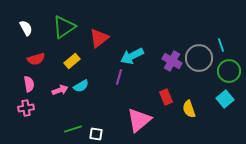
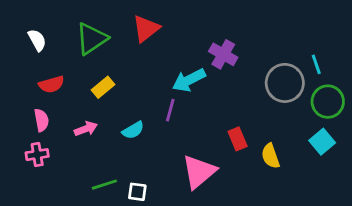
red triangle: (99, 38) -> (146, 29), moved
purple cross: (172, 61) -> (223, 54), moved
cyan semicircle: (81, 86) -> (133, 130), moved

